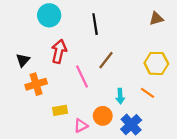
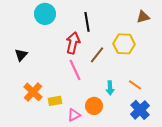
red arrow: (59, 51) -> (73, 43), moved
yellow hexagon: (156, 63) -> (124, 44), moved
orange cross: (36, 84) -> (33, 92), moved, turned -30
blue cross: (131, 125) -> (140, 110), moved

